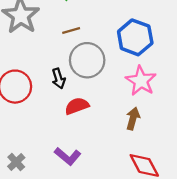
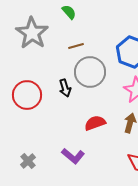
red semicircle: (77, 106) -> (95, 123), moved

